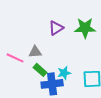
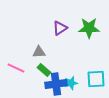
pink line: (15, 58) -> (16, 68), moved
cyan star: (64, 73) -> (71, 83), moved

